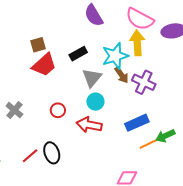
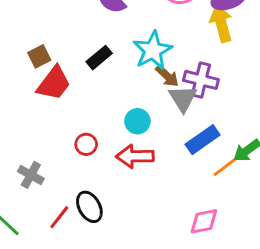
yellow arrow: (137, 43) -> (221, 23), moved
gray triangle: (92, 78) -> (183, 98), moved
gray cross: (14, 110) -> (31, 175), moved

